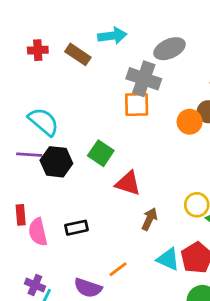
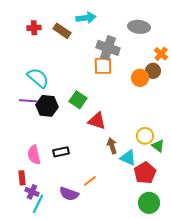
gray ellipse: (170, 49) -> (139, 27), moved, turned 30
red rectangle: (21, 215) -> (22, 178), moved
brown arrow: (149, 219) -> (112, 146), turned -42
cyan triangle: (168, 259) -> (128, 158), moved

